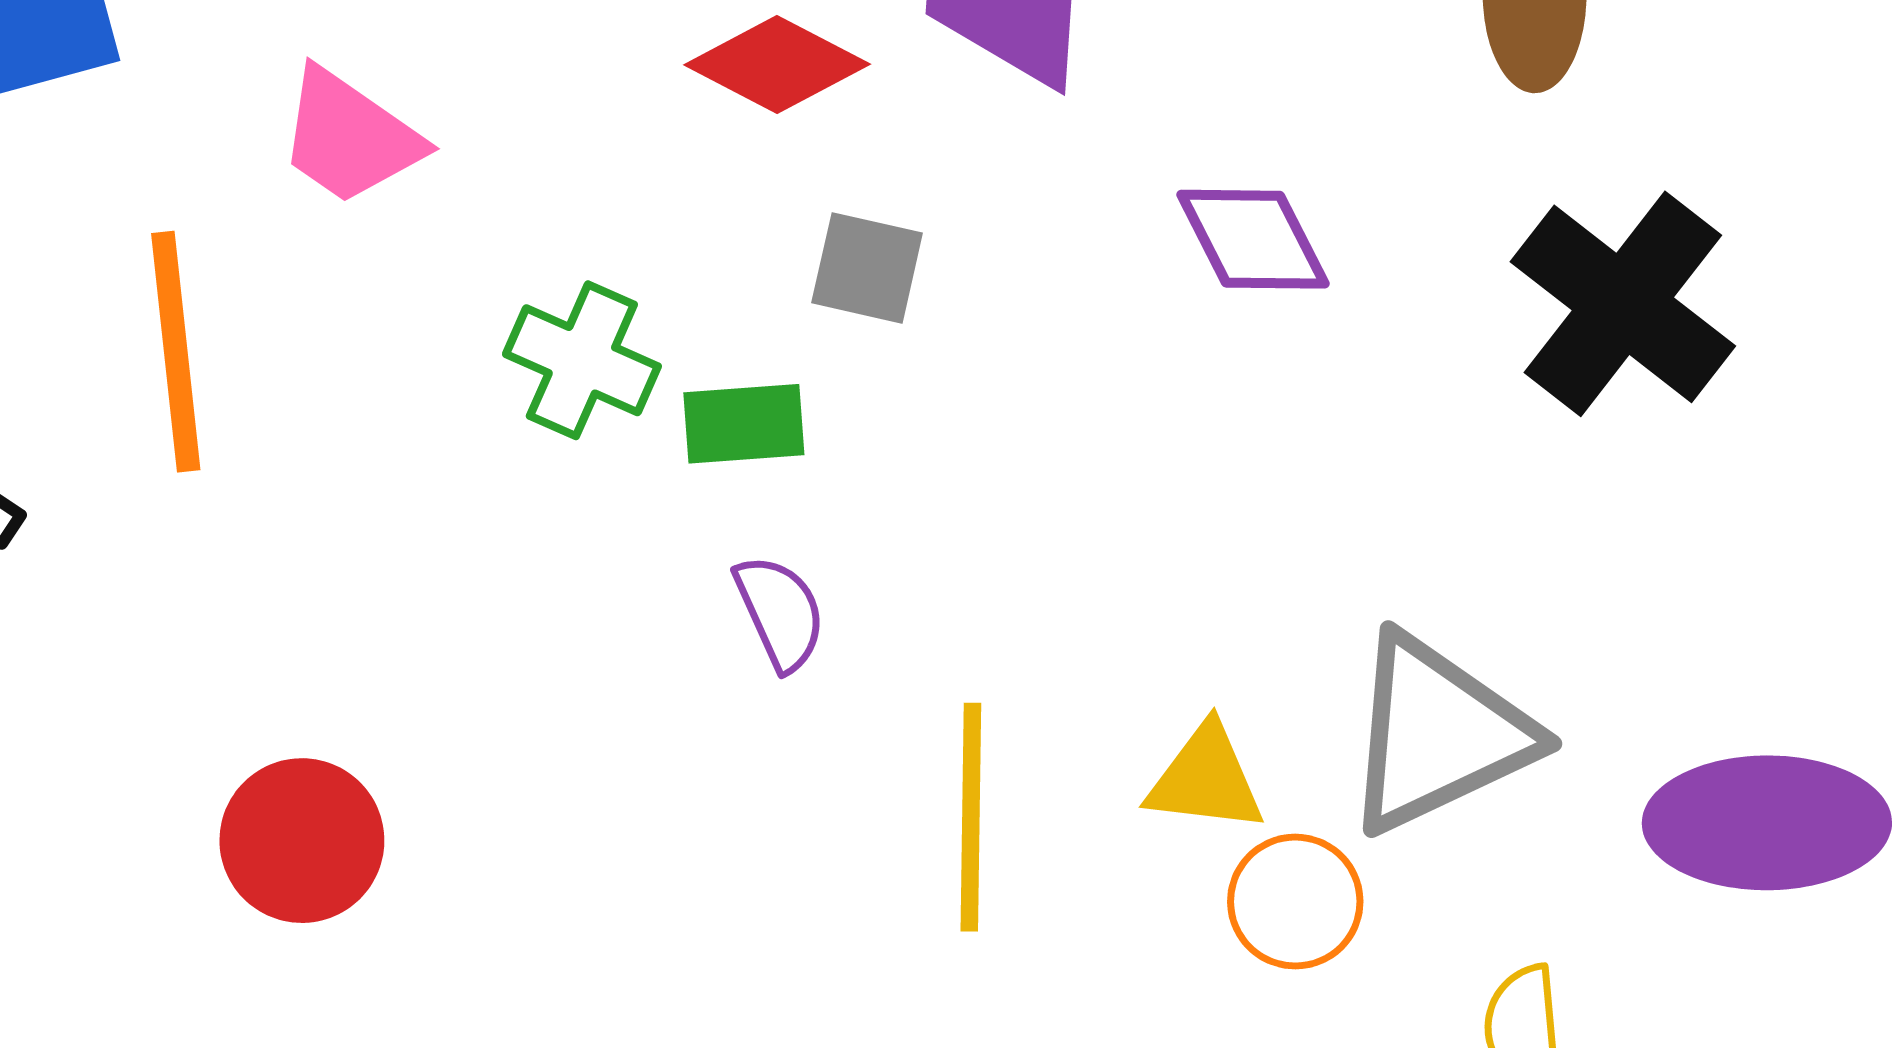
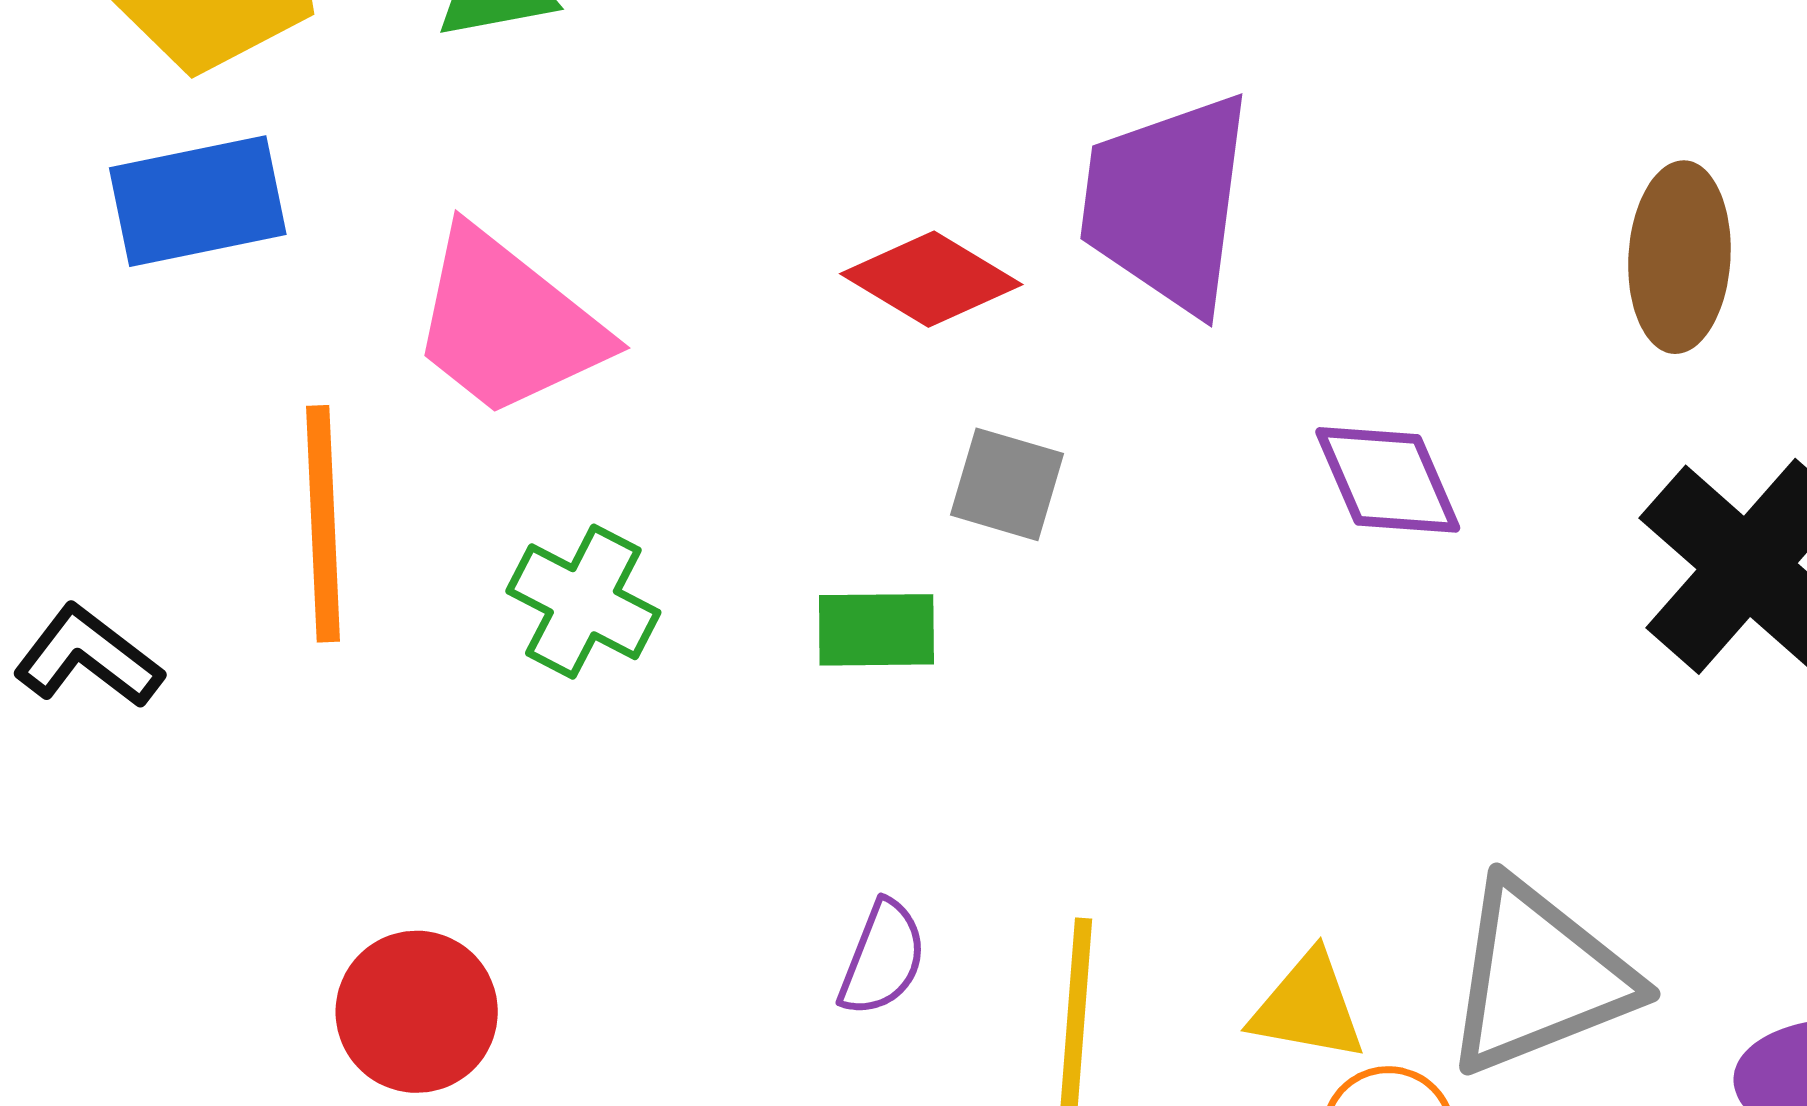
pink trapezoid: (350, 137) -> (507, 324), size x1.4
green cross: (582, 360) -> (583, 602), moved
purple semicircle: (780, 612) -> (882, 958), moved, turned 42

